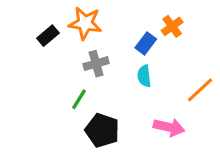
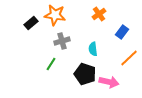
orange cross: (172, 26) -> (99, 14), moved
blue rectangle: (146, 43) -> (122, 32), moved
black pentagon: (102, 130) -> (85, 74), moved

